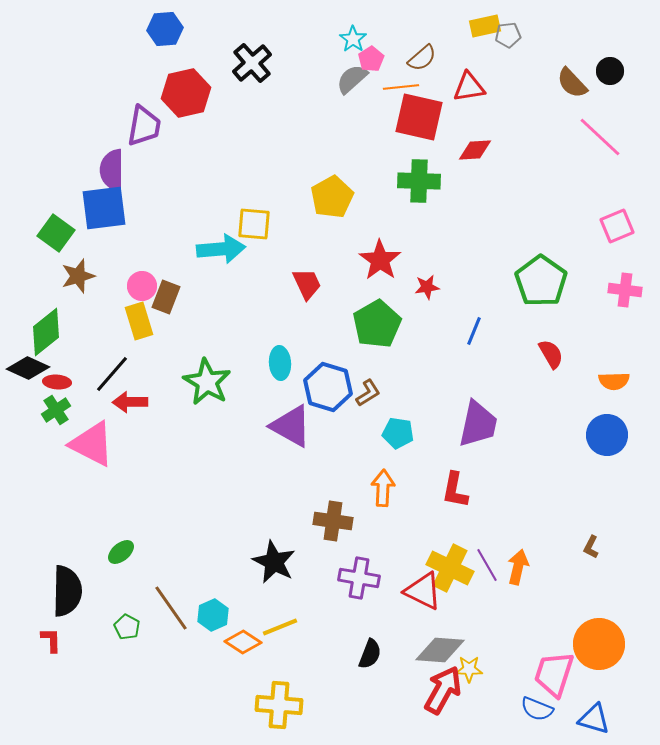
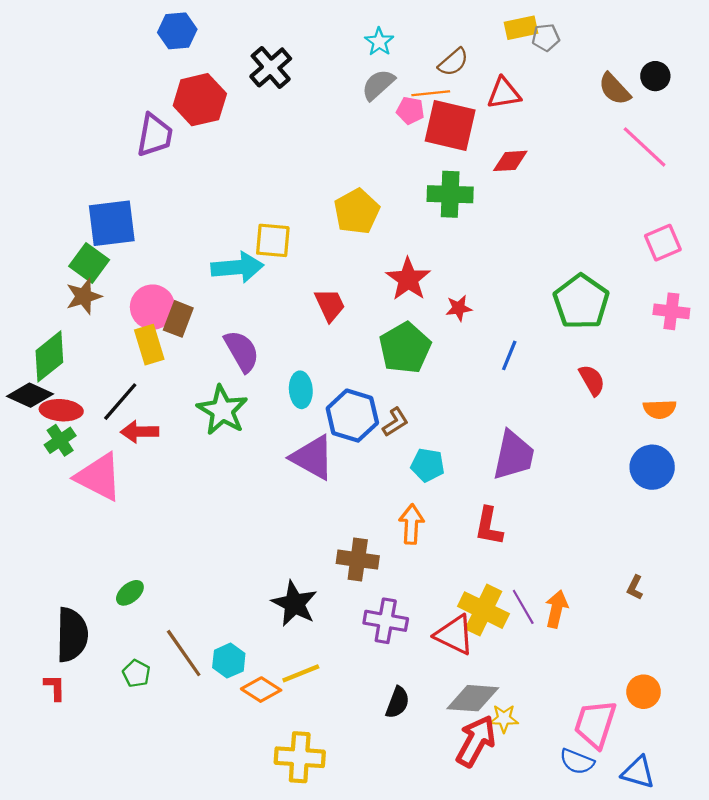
pink pentagon: (371, 59) -> (410, 110), moved, turned -30
purple semicircle: (112, 170) -> (242, 351), moved, turned 150
green square: (56, 233) -> (89, 263), moved
pink circle: (142, 286) -> (153, 307), size x1.4
red ellipse: (57, 382) -> (61, 410), size x1.4
orange circle: (599, 644) -> (644, 692), size x0.6

